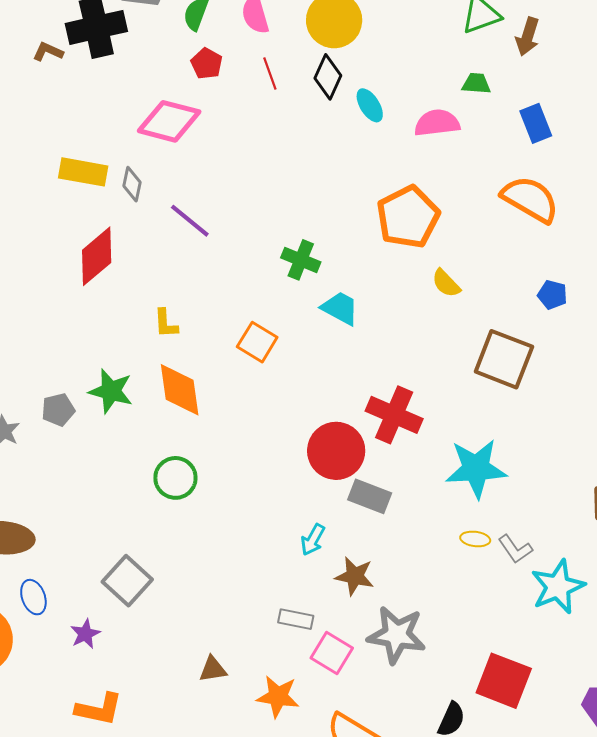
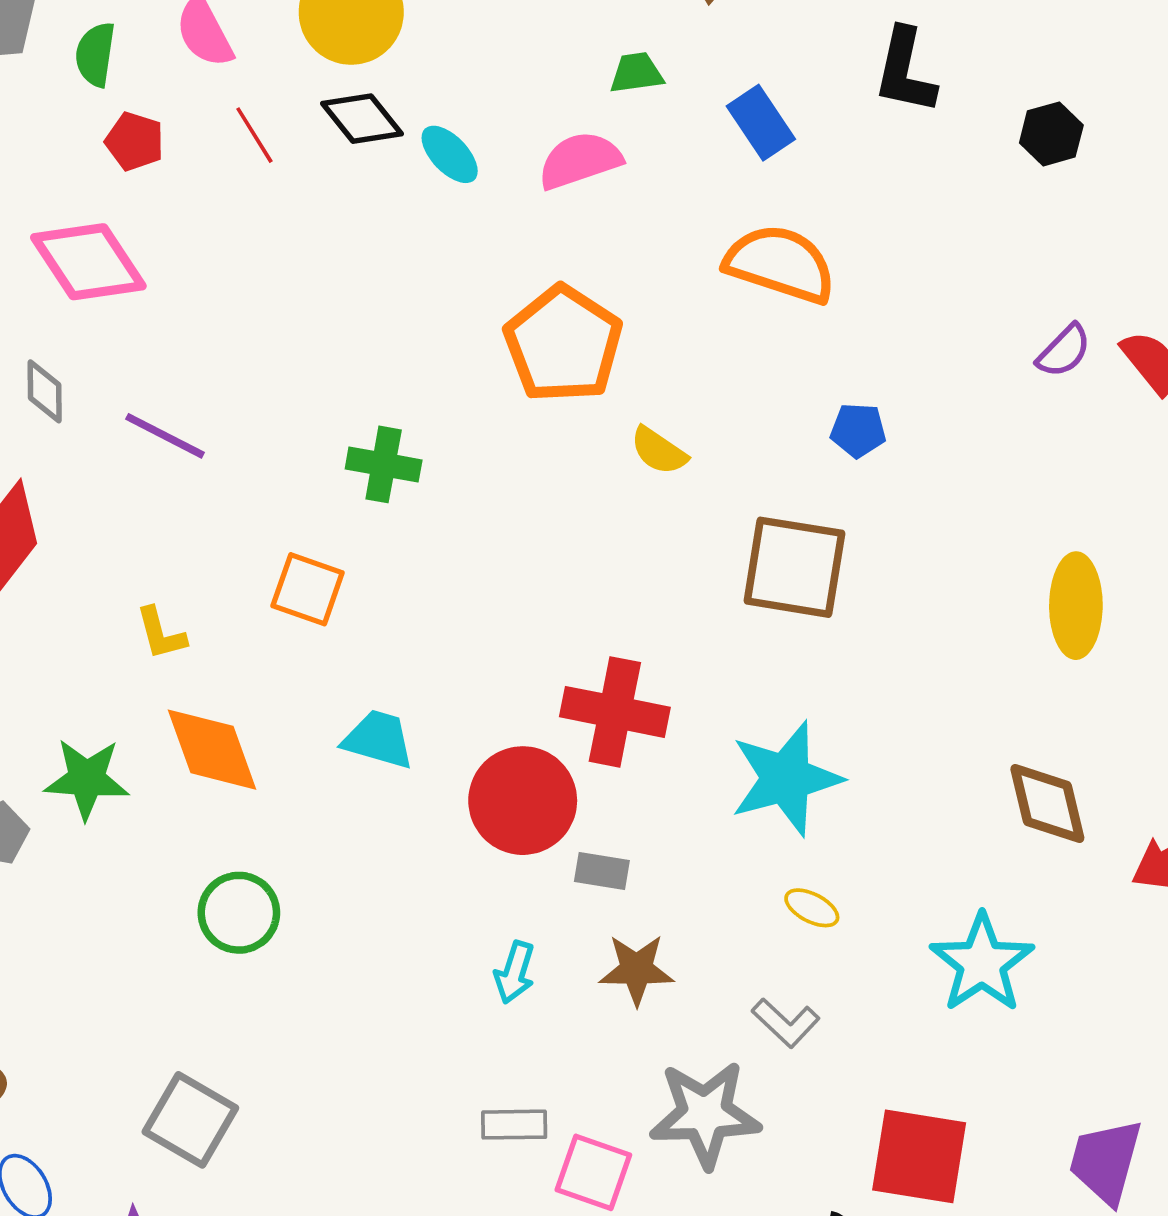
black diamond: (328, 77) -> (362, 119), turned -51
pink diamond: (169, 121) -> (88, 262), turned 54
cyan trapezoid: (340, 308) -> (378, 739), moved
orange square: (257, 342) -> (308, 589), moved
gray rectangle: (370, 496) -> (602, 871), size x0.7
yellow ellipse: (475, 539) -> (812, 908), turned 32
gray L-shape: (515, 549) -> (786, 1023), moved
brown star: (355, 576) -> (637, 970), moved

